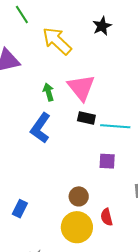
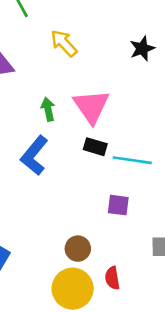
black star: (102, 26) -> (142, 49), moved
yellow arrow: (57, 41) -> (64, 43), size x0.7

